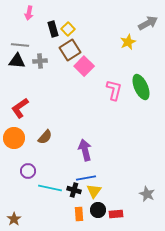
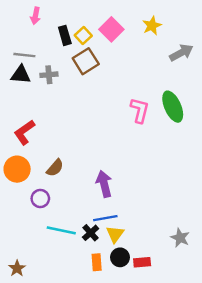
gray arrow: (148, 23) -> (181, 53), moved
yellow star: (128, 42) -> (152, 26), moved
pink square: (84, 66) -> (111, 29), moved
purple circle: (28, 171) -> (40, 199), moved
black cross: (74, 190) -> (91, 233), turned 32

